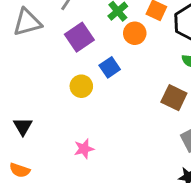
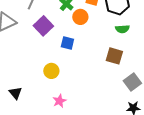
blue square: (110, 67) -> (67, 43), turned -32
yellow circle: (81, 86) -> (51, 71), moved

